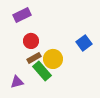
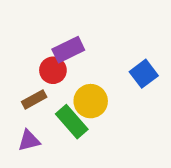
purple rectangle: (22, 15) -> (68, 50), moved
brown rectangle: (34, 58) -> (34, 99), moved

